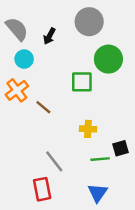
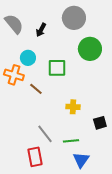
cyan circle: (24, 59) -> (28, 58), moved
green square: (82, 82) -> (57, 68), moved
orange cross: (17, 90) -> (14, 75), turned -36
green line: (100, 159) -> (71, 141), moved

